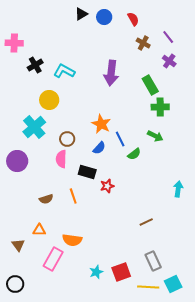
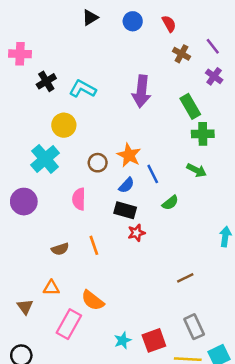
black triangle: (81, 14) -> (90, 18), moved
brown circle: (67, 139) -> (98, 163), moved
green semicircle: (134, 154) -> (170, 203), moved
black rectangle: (87, 172) -> (125, 210), moved
orange semicircle: (72, 240) -> (93, 300), turned 30

